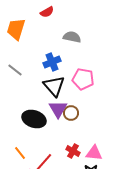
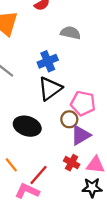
pink pentagon: (83, 79) -> (83, 103), moved
black triangle: (54, 86) -> (50, 89), turned 35
purple triangle: (58, 109) -> (81, 135), moved, turned 30

